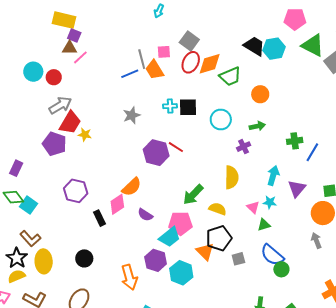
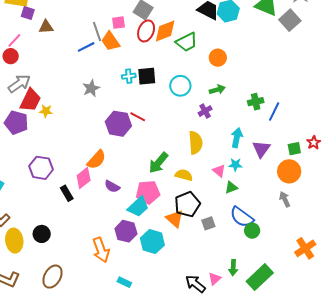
brown triangle: (70, 48) -> (46, 27), moved
pink line: (80, 57) -> (14, 40), moved
black circle: (84, 258) -> (42, 234), moved

